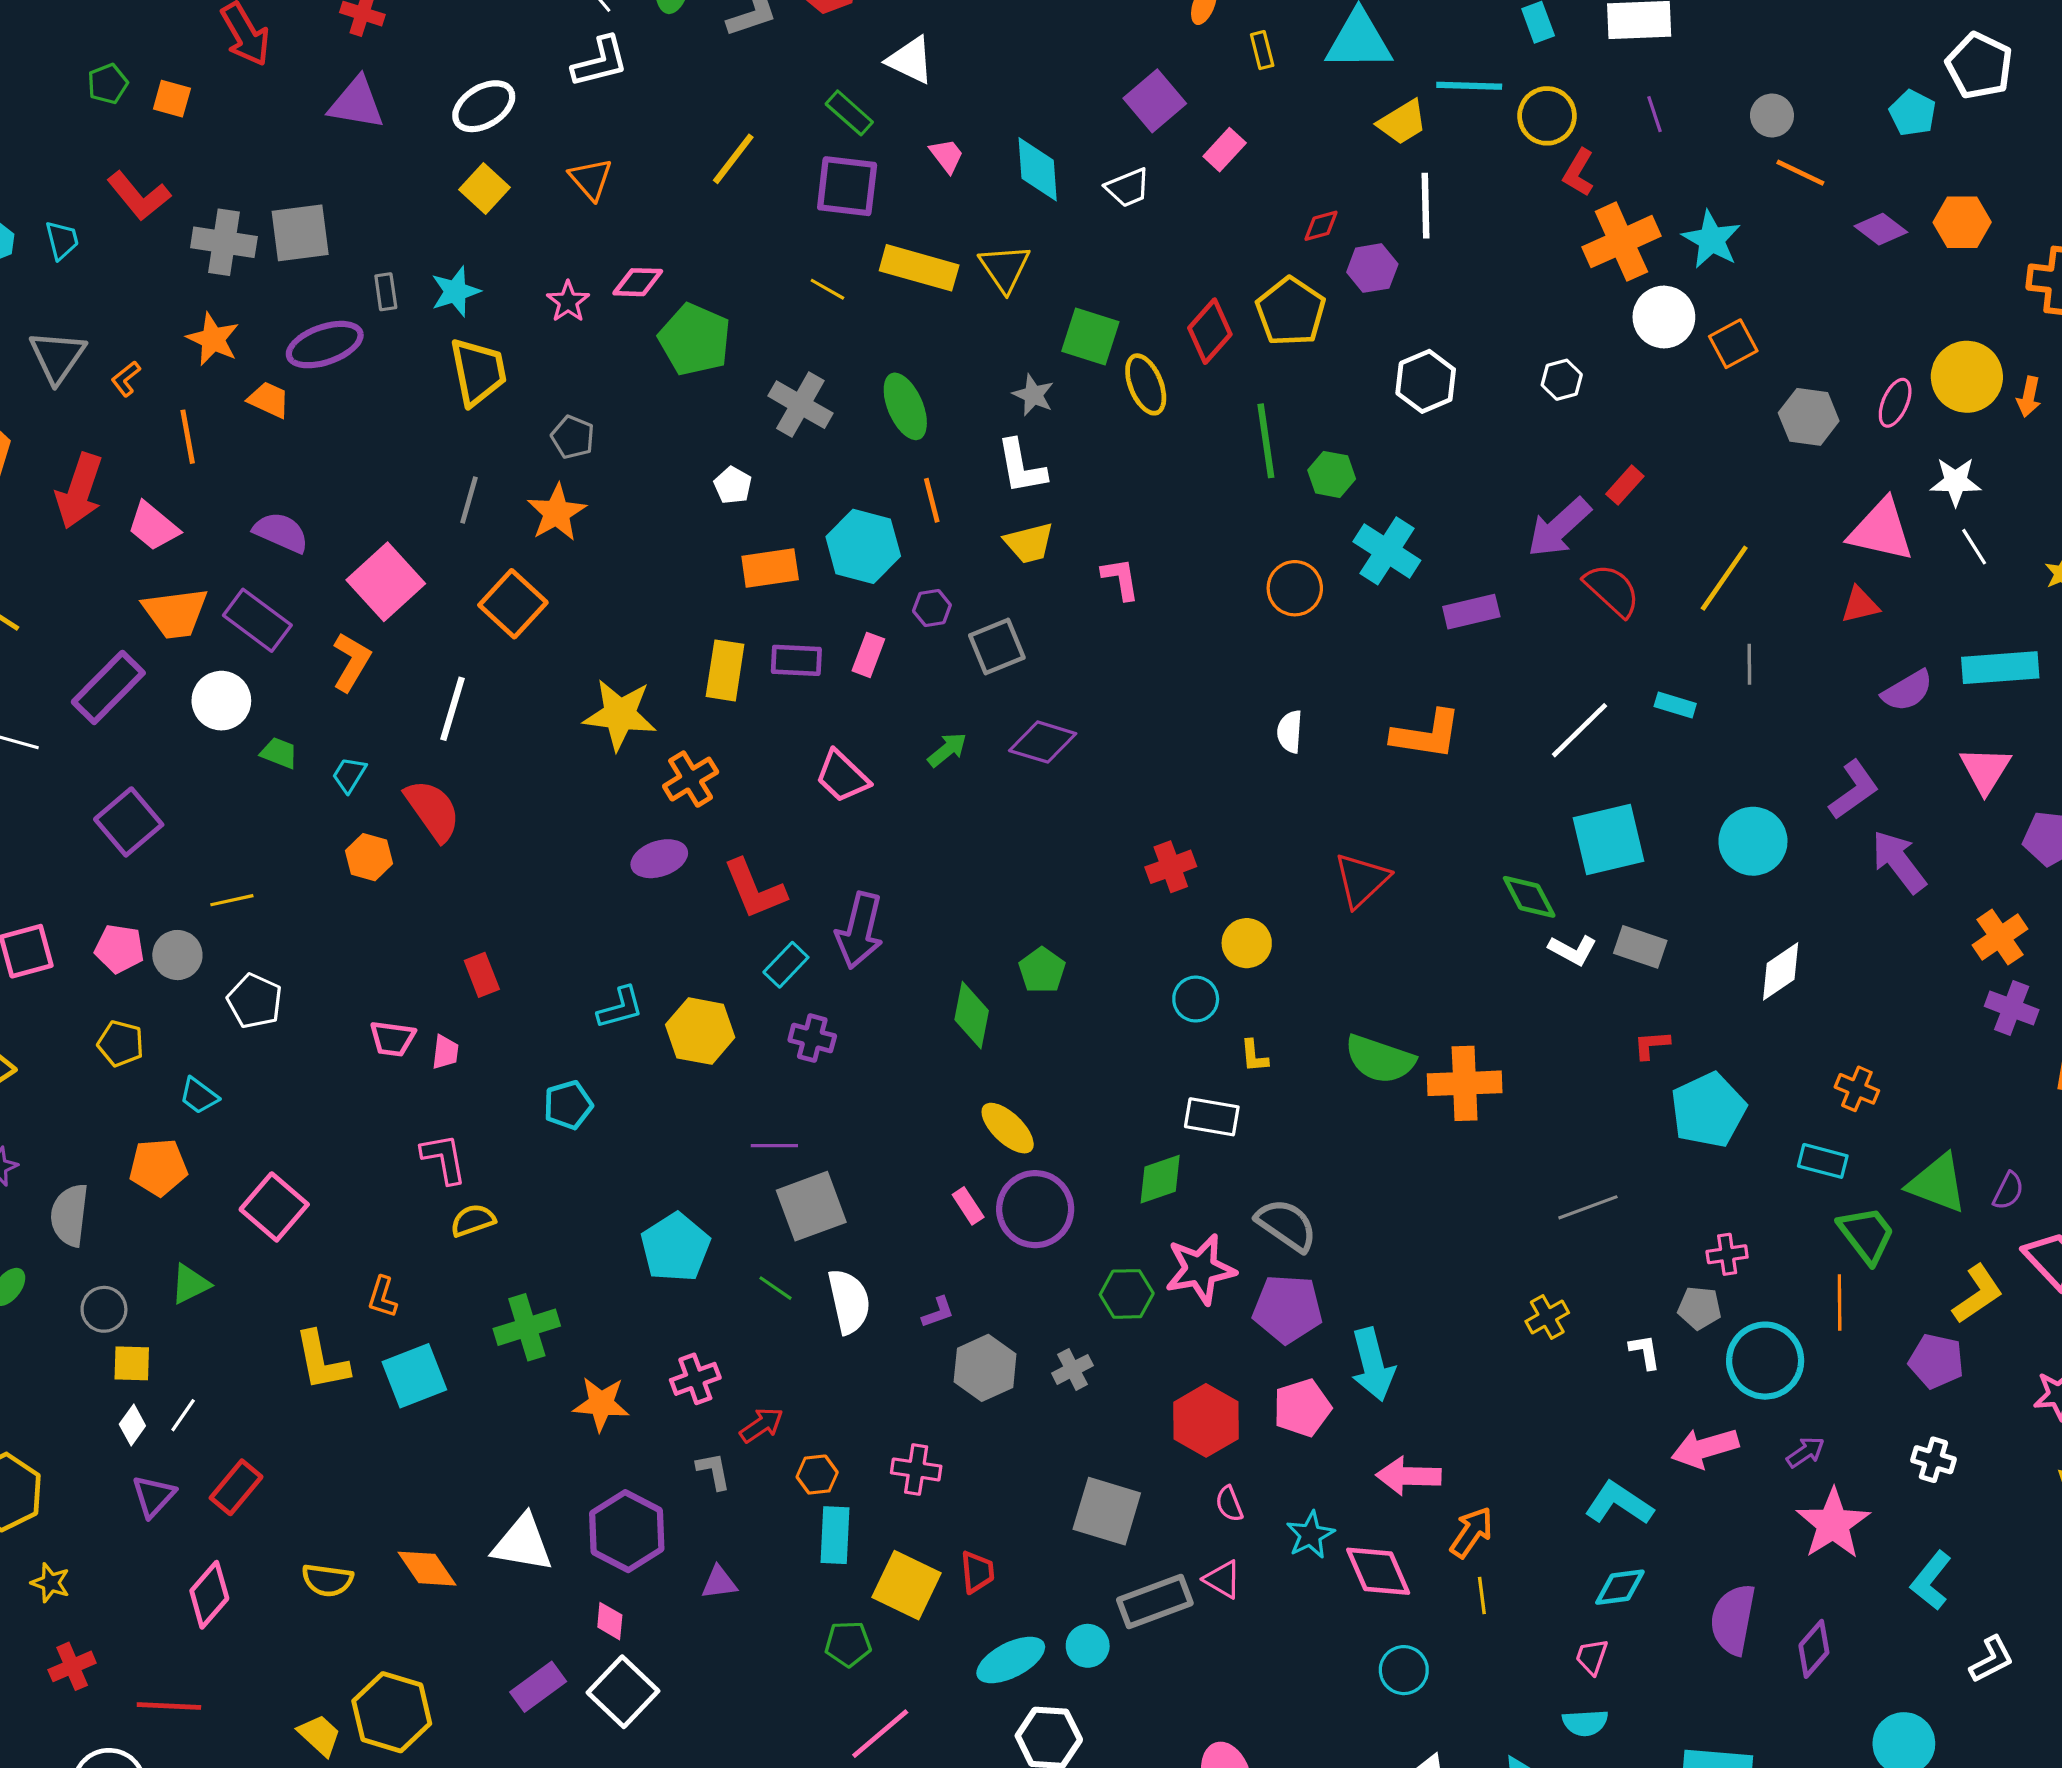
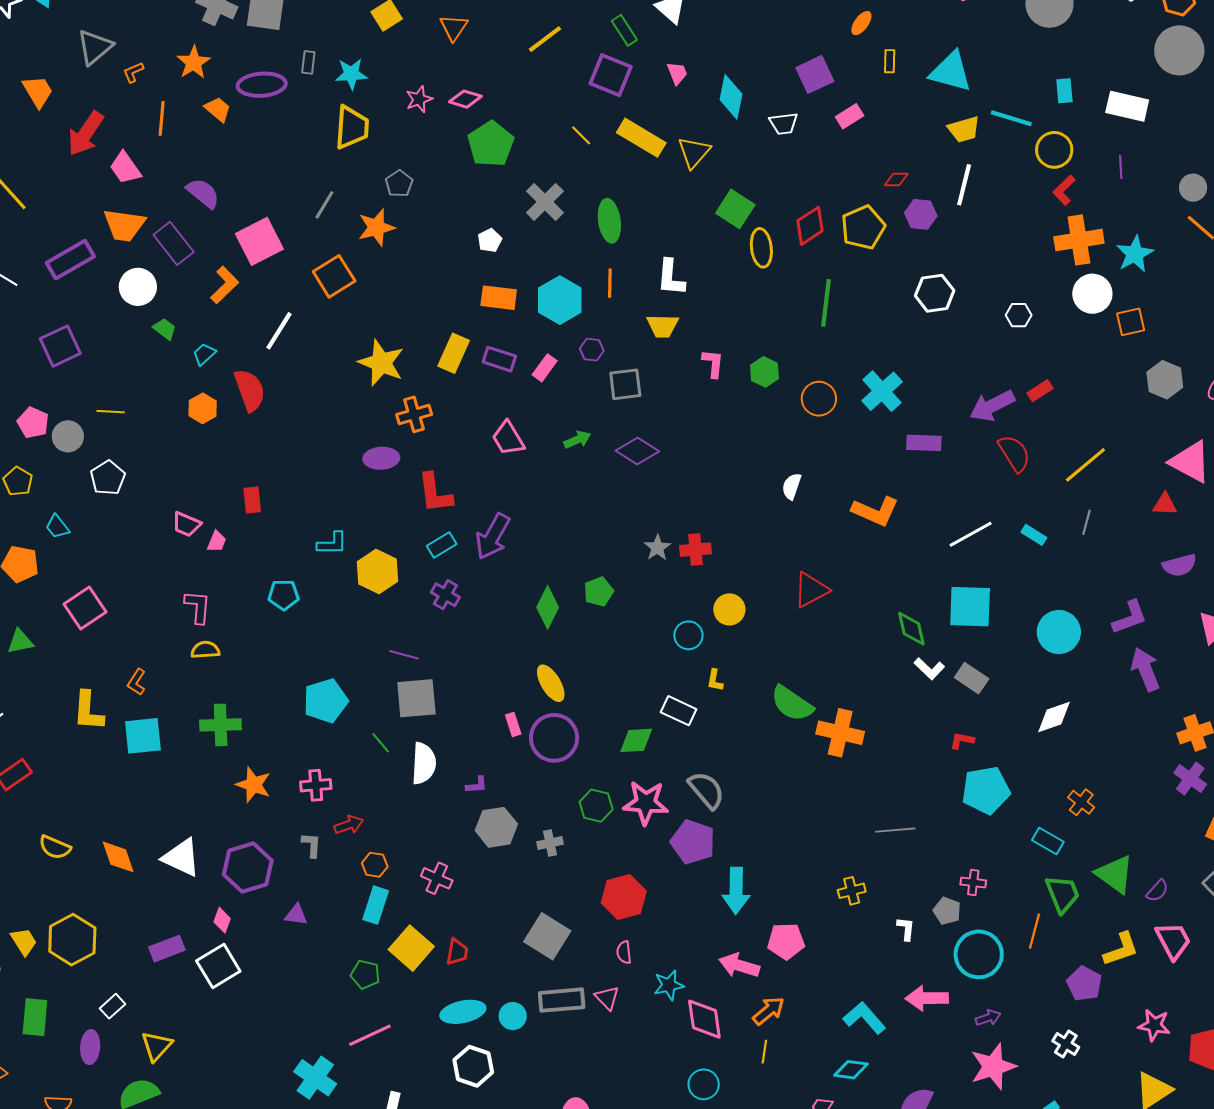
gray star: (1033, 395) -> (657, 548), moved
green hexagon: (1332, 474) -> (764, 372), moved
pink pentagon: (1302, 1408) -> (786, 941), moved

